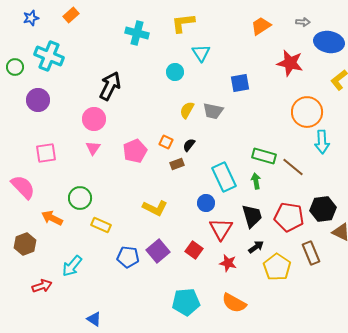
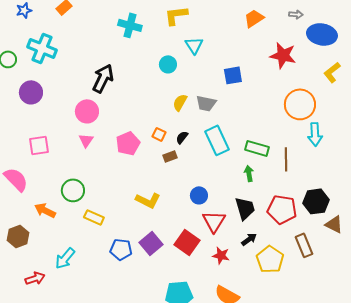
brown line: (293, 167) -> (286, 159), turned 50
cyan rectangle: (224, 177) -> (217, 140), moved
red square: (194, 250) -> (187, 242), size x1.4

